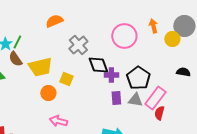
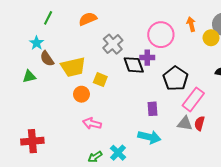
green line: (17, 42) -> (48, 18), moved
purple cross: (111, 75) -> (147, 58), moved
purple rectangle: (116, 98) -> (153, 109), moved
gray triangle: (135, 100) -> (185, 123), moved
red semicircle: (159, 113) -> (200, 123), moved

